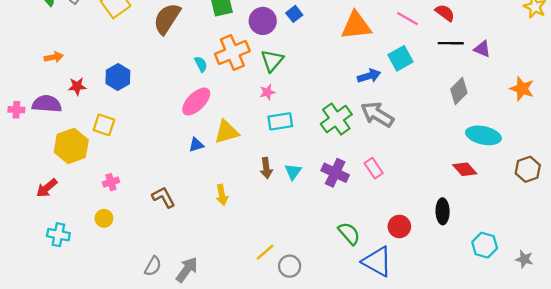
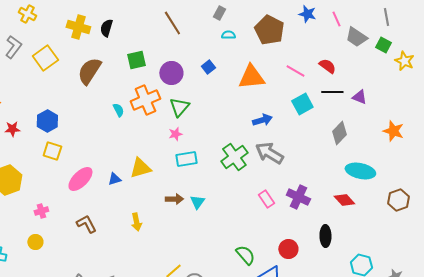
blue square: (294, 14) -> (208, 67), moved
cyan square: (401, 58) -> (302, 104), moved
pink ellipse: (196, 102) -> (80, 179), moved
yellow square: (104, 125) -> (52, 151), moved
brown arrow: (266, 168) -> (174, 199), turned -84
purple cross: (335, 173) -> (298, 197), moved

